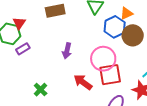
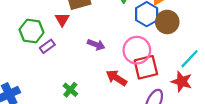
red triangle: (19, 23) -> (62, 19), moved
purple arrow: (67, 51) -> (96, 45), turned -77

